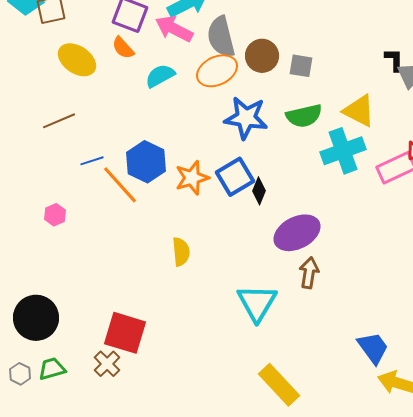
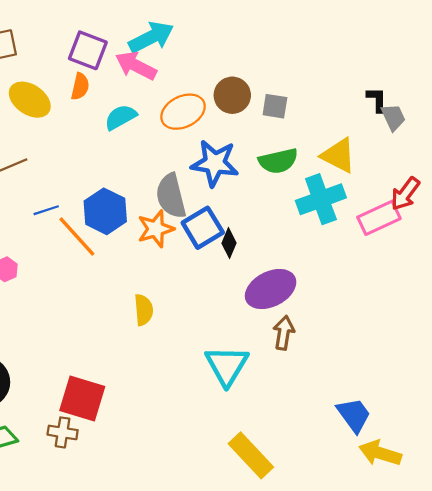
gray semicircle: (221, 37) -> (171, 196), moved
orange semicircle: (123, 48) -> (80, 86), turned -125
brown cross: (107, 364) -> (63, 432), turned -36

